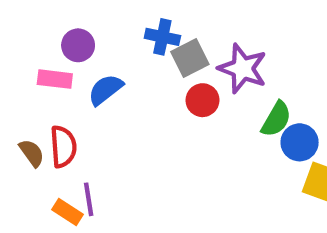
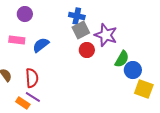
blue cross: (162, 37) -> (77, 16), moved
purple circle: (78, 45) -> (25, 14), moved
red semicircle: (63, 147) -> (32, 78), moved
purple line: (89, 199) -> (33, 97), turned -49

